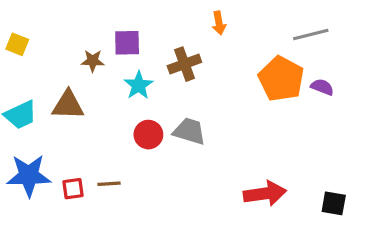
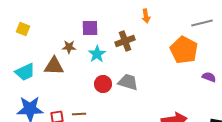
brown star: (93, 61) -> (69, 47), moved
purple semicircle: (322, 87) -> (209, 77), moved

